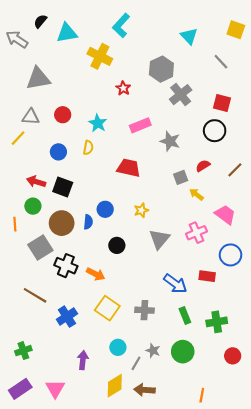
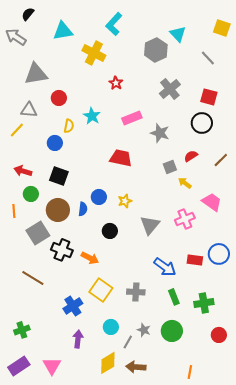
black semicircle: (40, 21) -> (28, 14), moved
gray hexagon: (161, 69) -> (156, 50), moved
red circle: (63, 115) -> (59, 98), moved
yellow semicircle: (88, 148) -> (69, 126), moved
red arrow: (36, 182) -> (23, 171), moved
yellow star: (141, 210) -> (125, 201), moved
blue circle: (231, 255) -> (219, 254), moved
blue cross: (67, 317) -> (73, 306), moved

